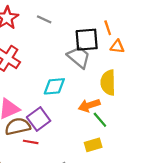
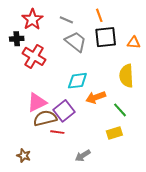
orange line: (108, 28) -> (99, 15), moved
gray trapezoid: (79, 57) -> (76, 42), moved
orange arrow: (89, 105) -> (96, 97), moved

